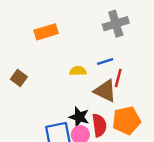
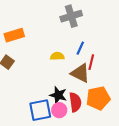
gray cross: (116, 24) -> (71, 16), moved
orange rectangle: (46, 32) -> (14, 35), moved
blue line: (105, 61) -> (80, 48), turned -48

